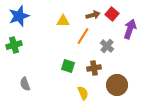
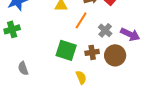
purple arrow: (130, 29) -> (130, 34), moved, turned 96
green square: (68, 66) -> (66, 50), size x1.5
brown circle: (117, 85) -> (115, 55), moved

